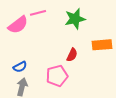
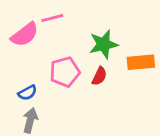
green star: (75, 19) -> (104, 44), moved
pink pentagon: (57, 76) -> (65, 72), moved

